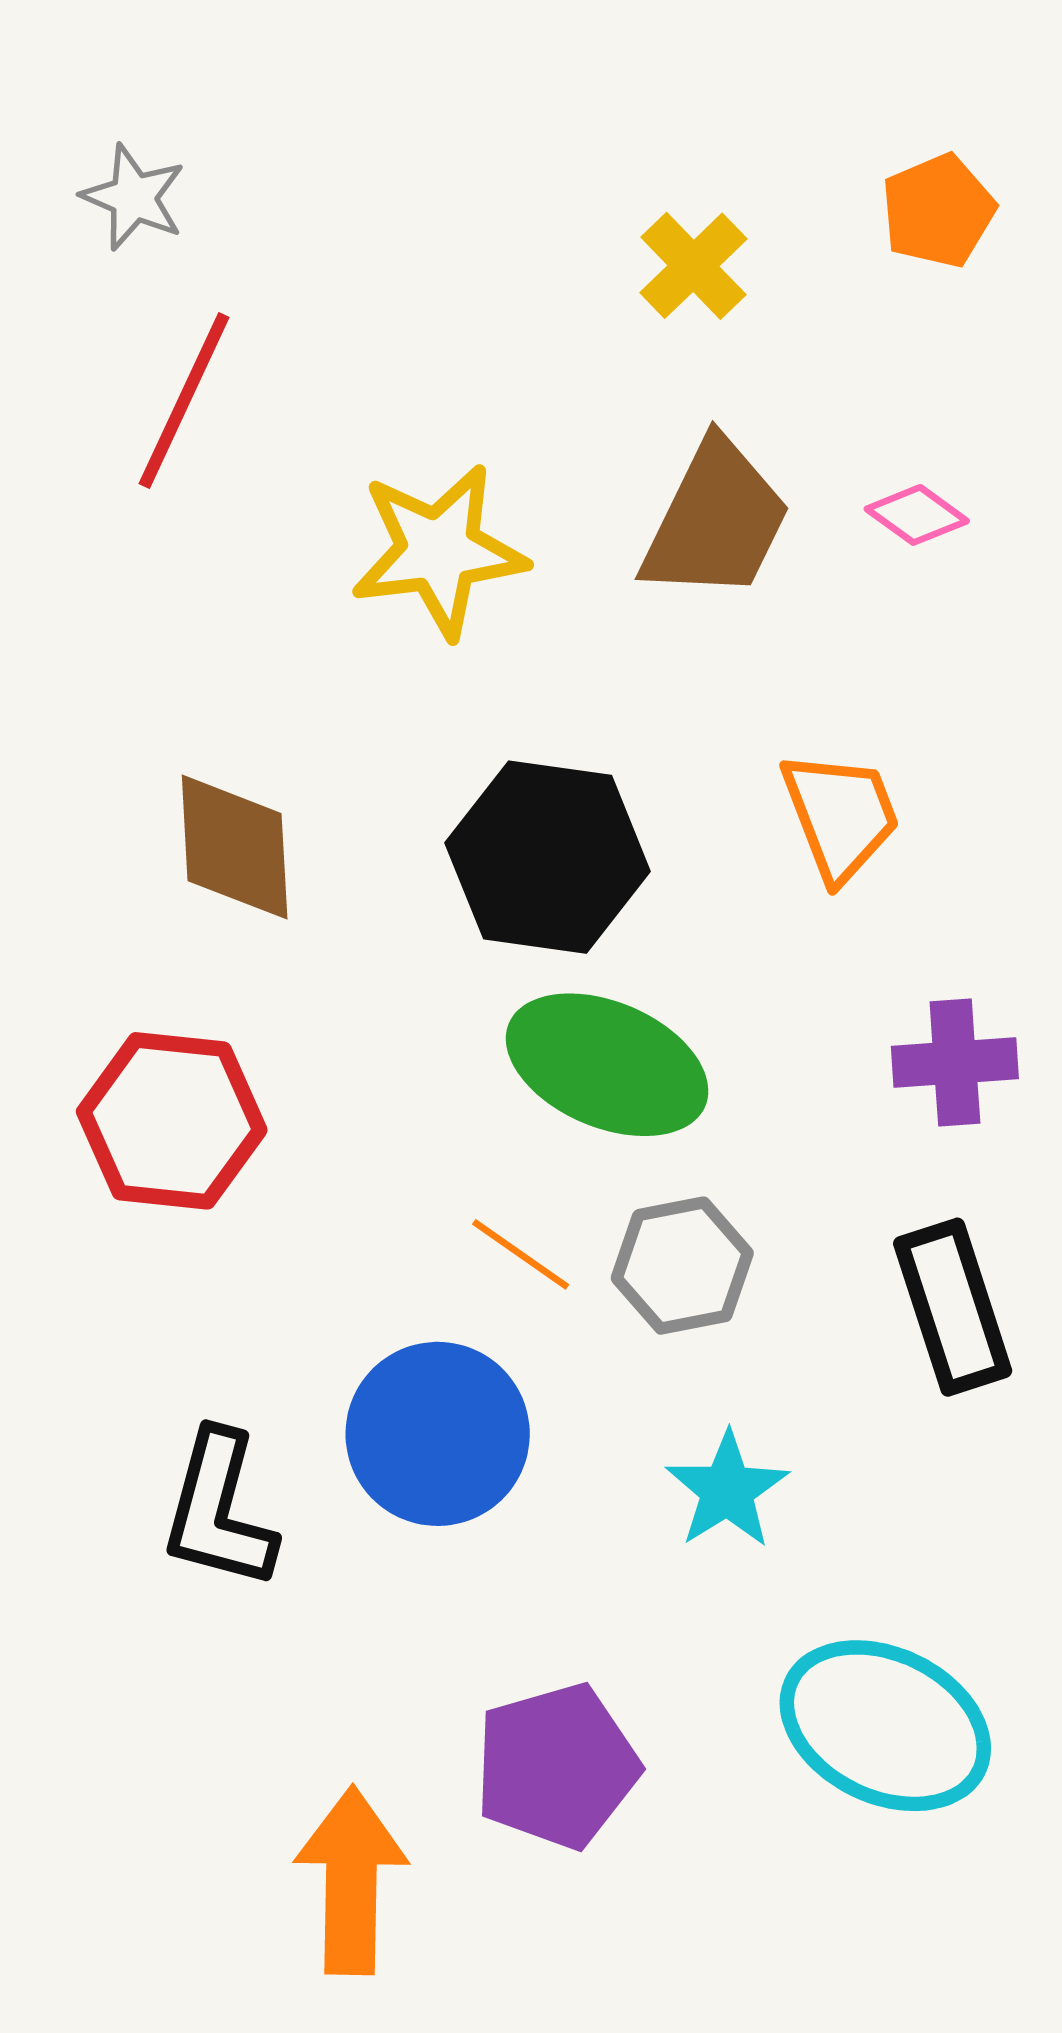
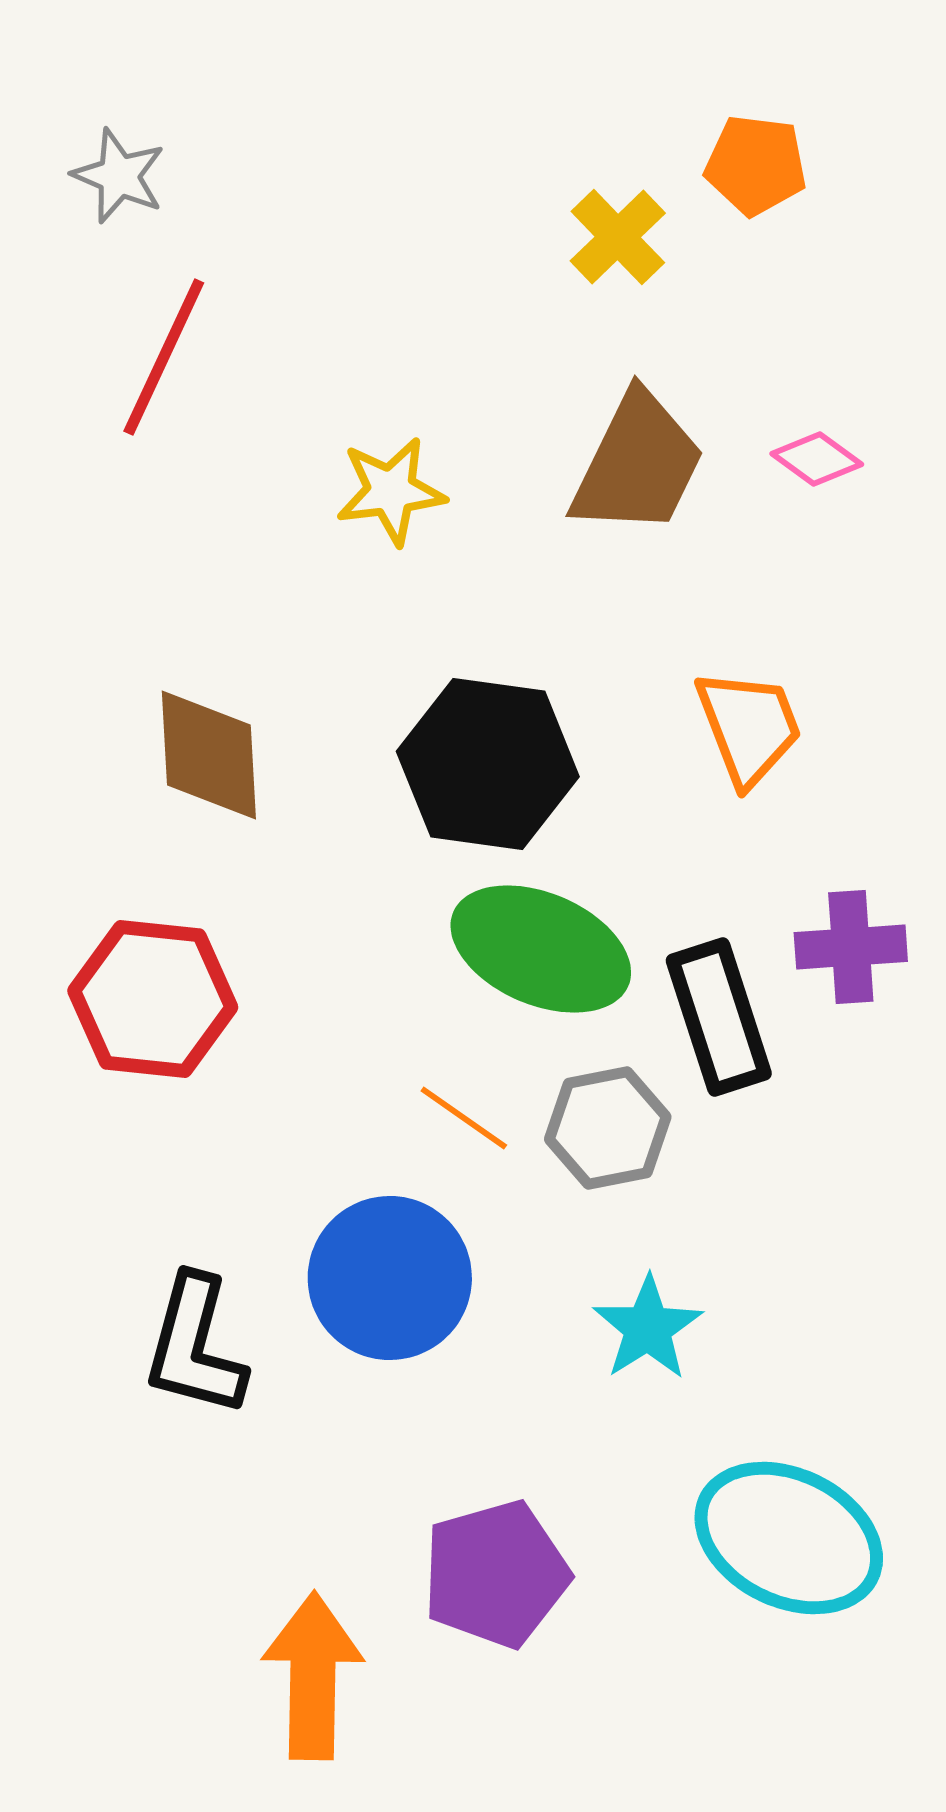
orange pentagon: (938, 211) -> (756, 165), moved, turned 30
yellow star: (439, 551) -> (391, 491), size x0.7
black rectangle: (953, 1307) -> (719, 1017), moved

